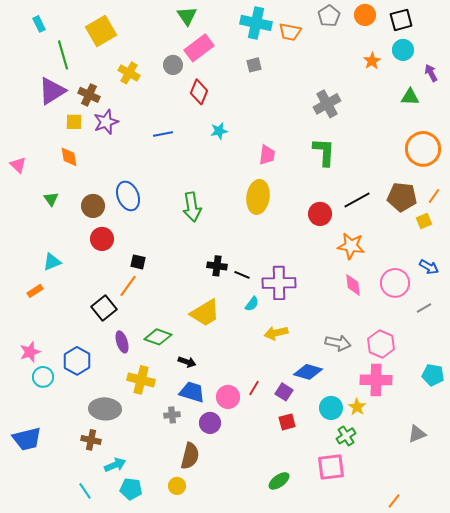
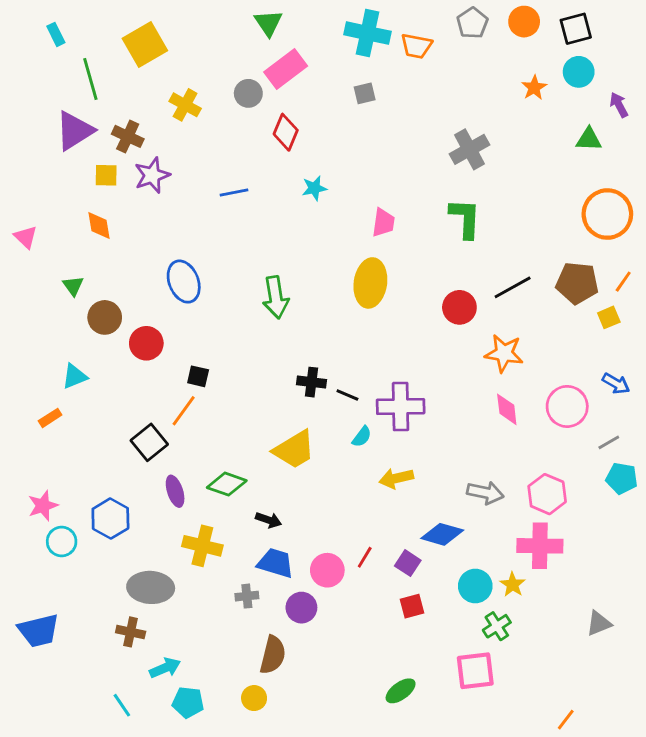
brown circle: (93, 206) -> (105, 317), moved
cyan pentagon: (433, 375) -> (622, 478), moved

